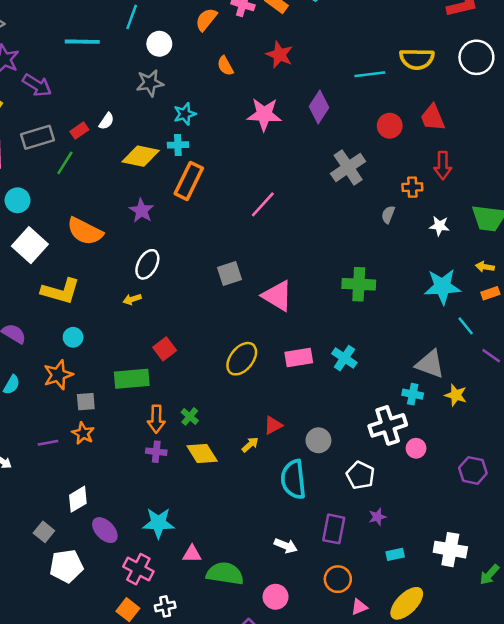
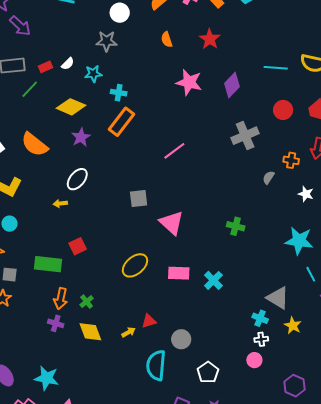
cyan star: (185, 114) -> (93, 74), moved
yellow diamond: (141, 156) -> (71, 107), moved
green cross: (359, 284) -> (236, 226), size x0.7
white cross: (388, 425) -> (261, 339), moved, size x0.5

